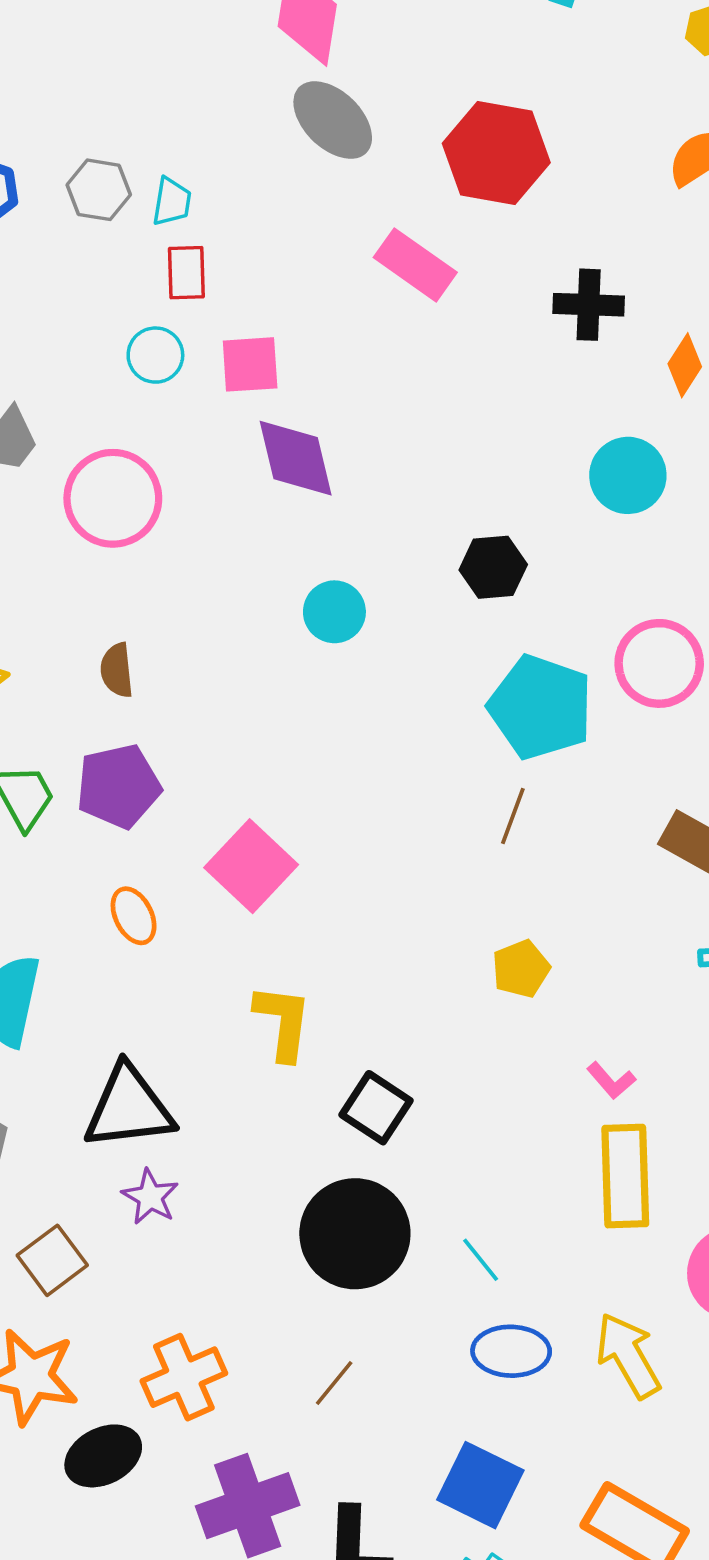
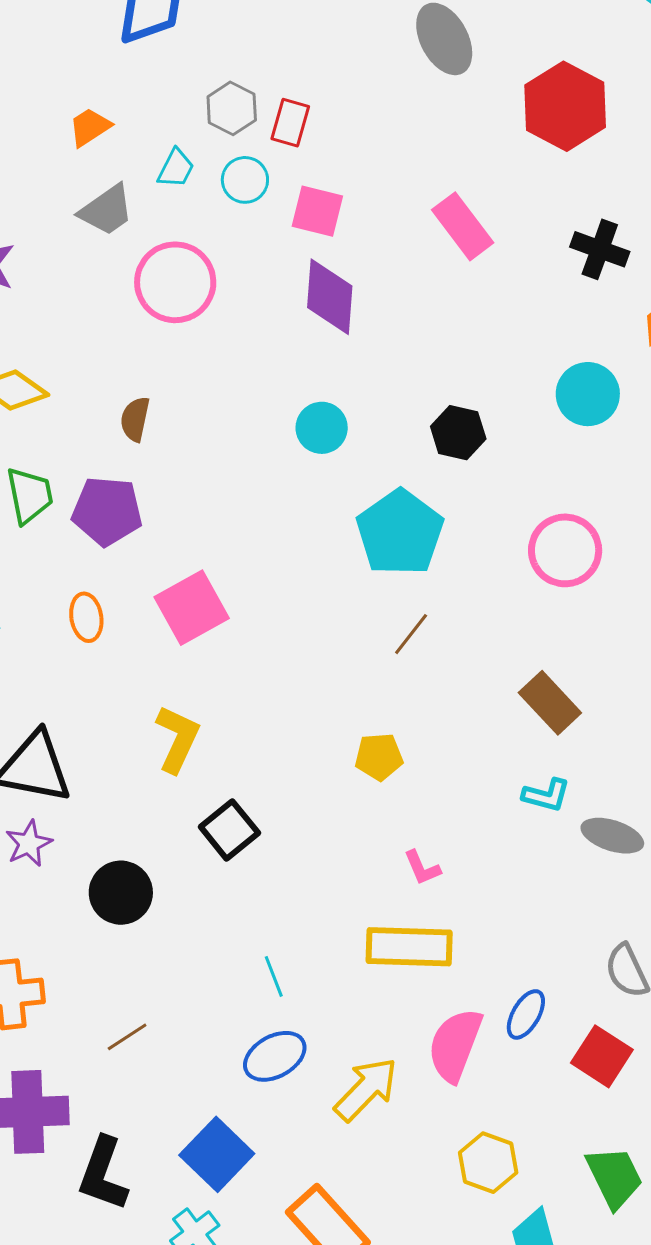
gray hexagon: (99, 190) -> (232, 108), moved
cyan trapezoid: (172, 202) -> (176, 168), moved
pink rectangle: (415, 265) -> (463, 226), moved
cyan pentagon: (541, 707) -> (400, 533), moved
yellow rectangle: (625, 1176) -> (409, 947), turned 76
black circle: (355, 1234) -> (121, 893), moved, size x0.7
blue ellipse: (511, 1351) -> (275, 1056), turned -48
yellow arrow: (628, 1355) -> (366, 1089), turned 56

